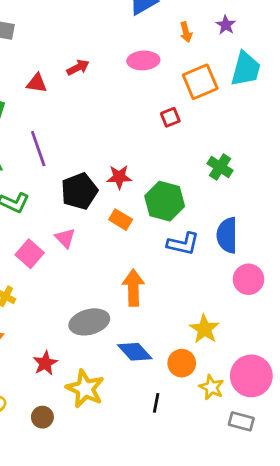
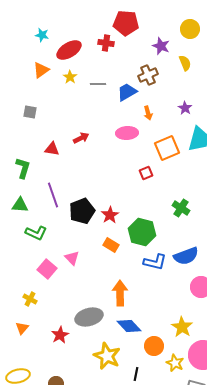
orange arrow: (186, 32) -> (148, 113), moved
red star: (119, 177) -> (110, 215), turned -30
black pentagon: (79, 191) -> (82, 211), moved
blue semicircle: (227, 235) -> (186, 256), turned -110
yellow star: (204, 329) -> (182, 327), moved
blue diamond: (135, 352) -> (129, 326), moved
red star: (45, 363) -> (60, 335), moved
yellow star: (85, 389) -> (107, 356), moved

